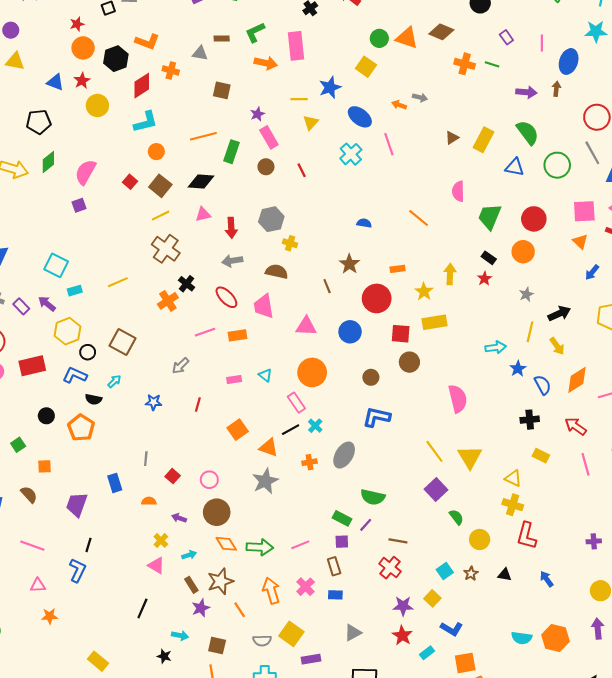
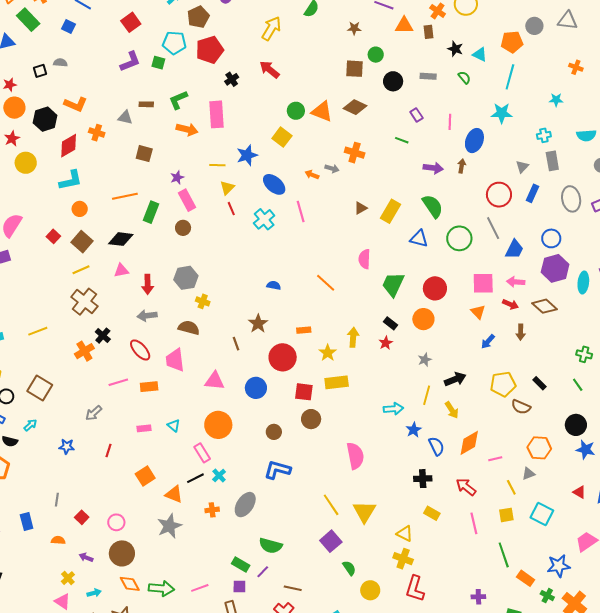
orange cross: (465, 64) -> (355, 153), moved
red line: (302, 170) -> (231, 209), moved

